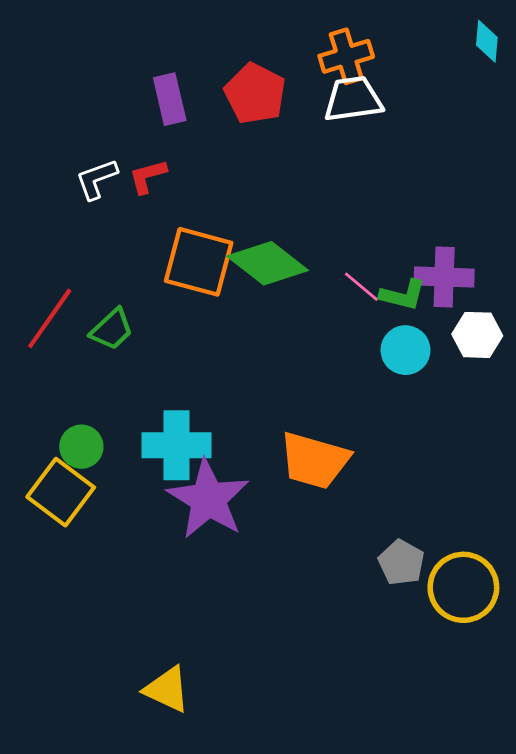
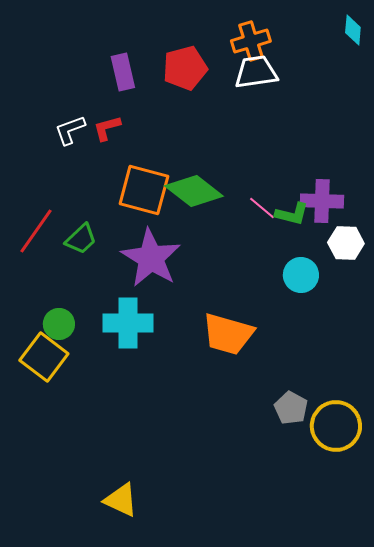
red pentagon: (255, 94) -> (185, 68), turned 30
cyan circle: (405, 350) -> (301, 275), moved
purple star: (208, 499) -> (151, 258), moved

